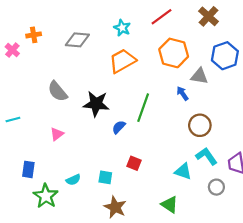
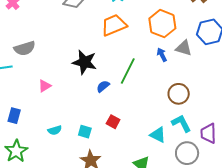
gray semicircle: (58, 91) -> (25, 48), moved, turned -75
blue arrow: (182, 93) -> (162, 55), moved
gray circle: (216, 187) -> (187, 153), size x1.5
green star: (46, 196) -> (16, 151), moved

